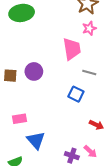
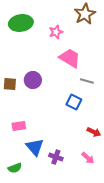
pink star: (89, 28) -> (56, 32), moved
pink trapezoid: (72, 49) -> (70, 58), turned -50
purple cross: (72, 156) -> (56, 157), moved

